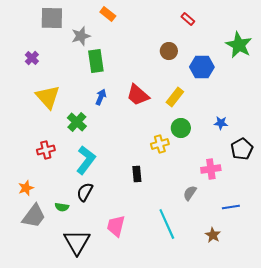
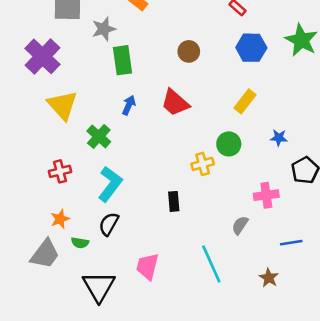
brown circle: (169, 51) -> (189, 51), moved
purple cross: (32, 58) -> (43, 56), size x2.0
blue hexagon: (202, 67) -> (251, 48), moved
yellow rectangle: (175, 97) -> (245, 101), moved
orange star: (26, 188) -> (60, 219), moved

